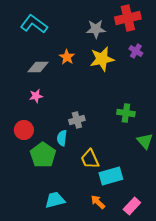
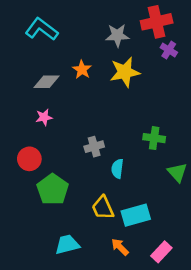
purple cross: (136, 51) -> (169, 50), moved
cyan semicircle: (62, 138) -> (117, 169), moved
yellow trapezoid: (90, 159) -> (103, 208), moved

